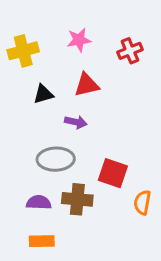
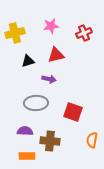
brown cross: (77, 199) -> (50, 141), moved
orange semicircle: (142, 202) -> (92, 140), moved

